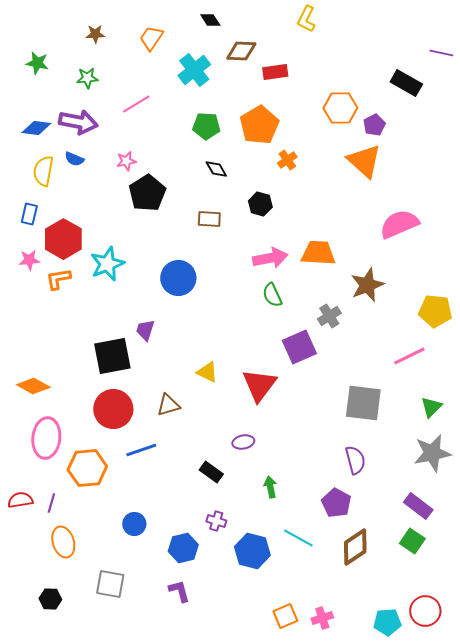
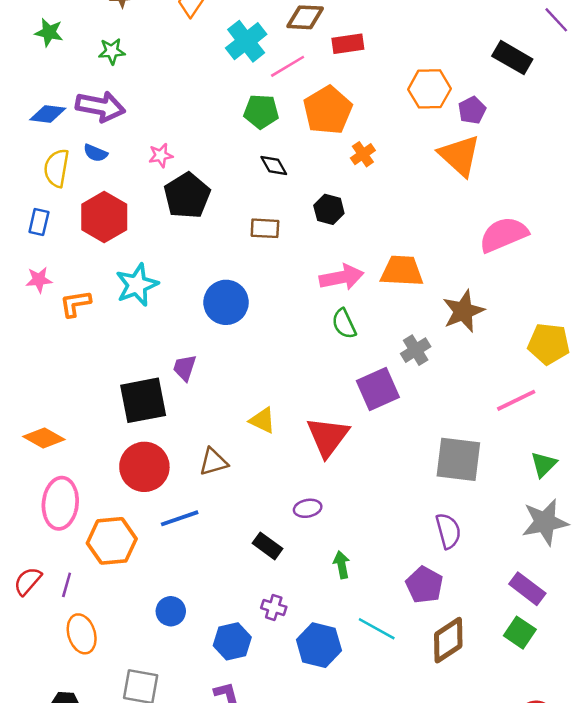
purple line: (441, 53) -> (556, 20), turned 35
pink line: (136, 104) -> (288, 66), moved
red hexagon: (63, 239) -> (104, 217), moved
red semicircle: (20, 500) -> (28, 581), turned -40

